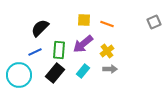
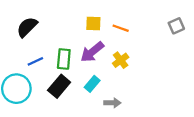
black semicircle: (40, 28) -> (27, 27), moved
gray arrow: (110, 69) -> (112, 103), moved

